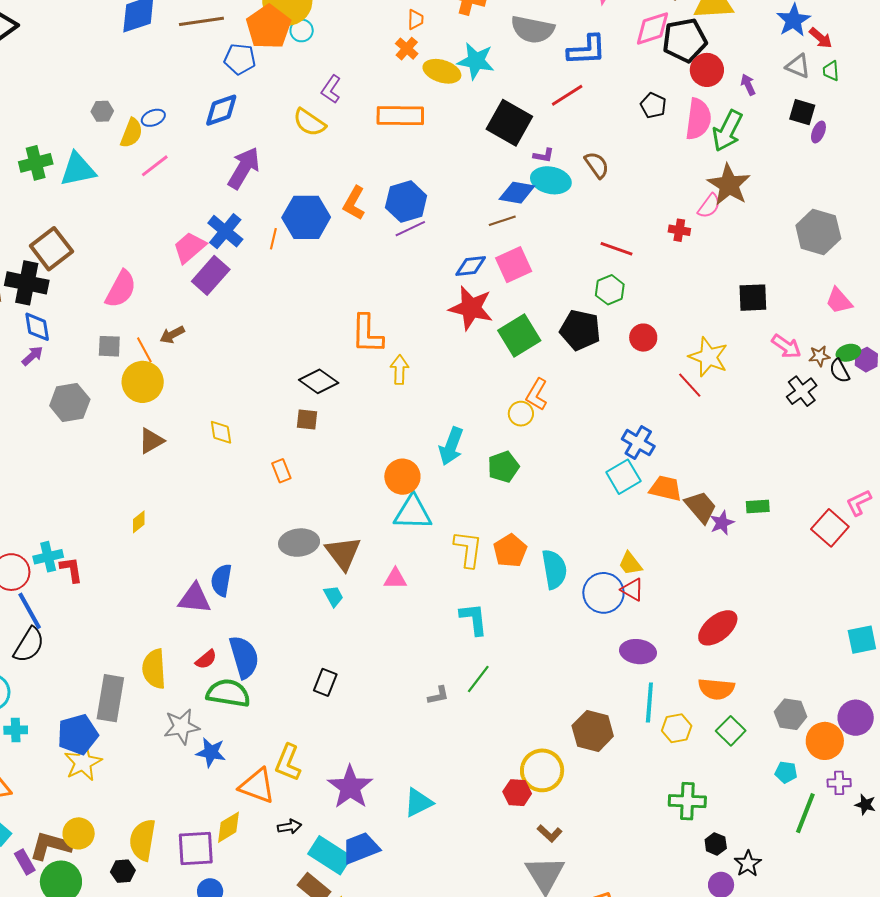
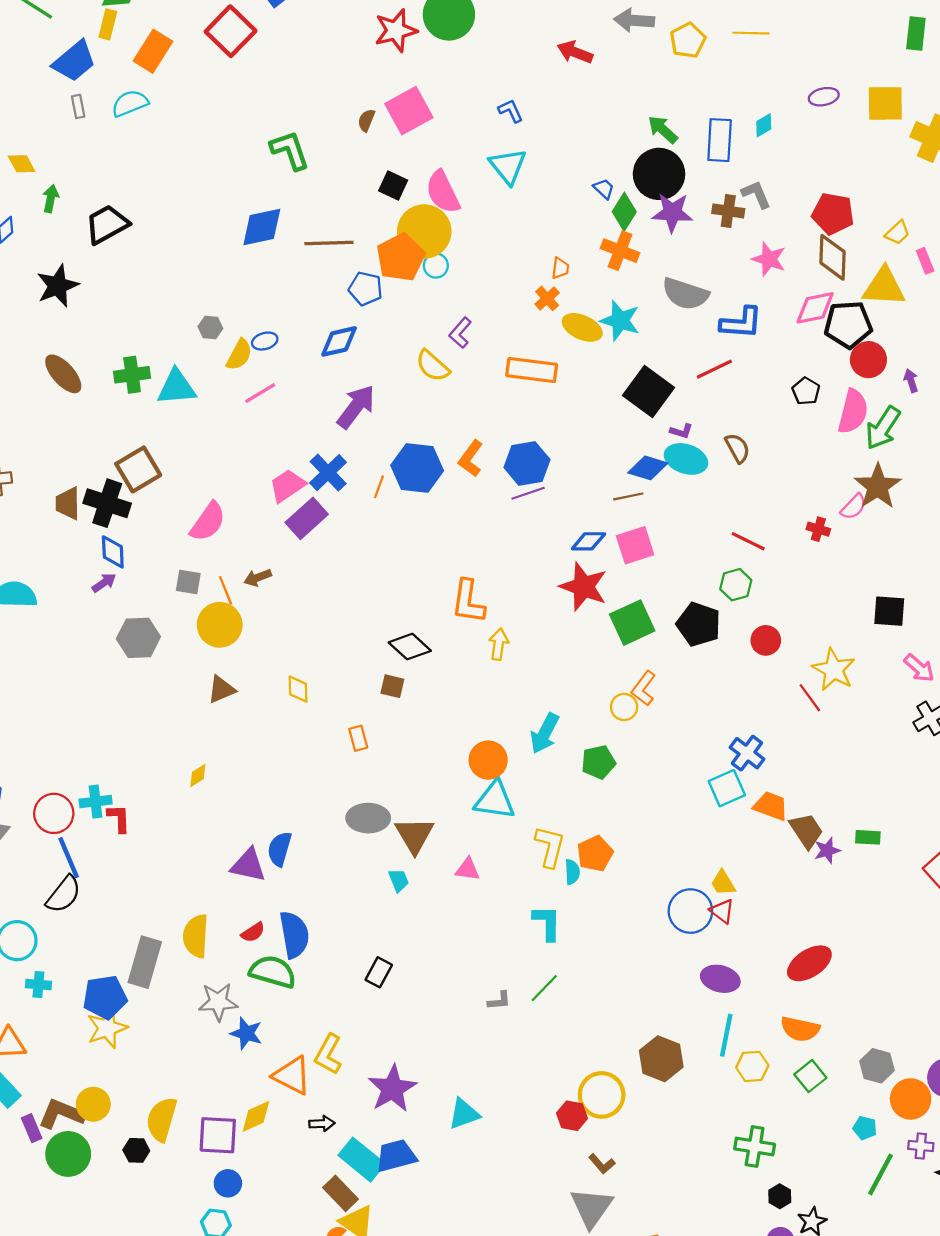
cyan semicircle: (554, 569) -> (572, 872), moved, size x0.6

